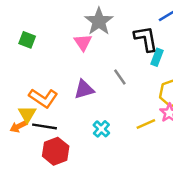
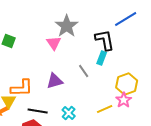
cyan rectangle: (157, 57) -> (102, 58), moved
orange L-shape: (43, 98) -> (22, 88), turned -35
black line: (45, 126) -> (38, 111), moved

